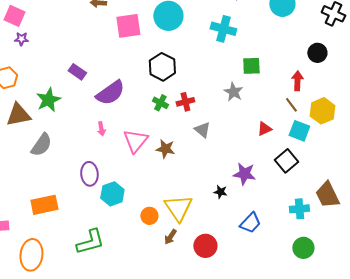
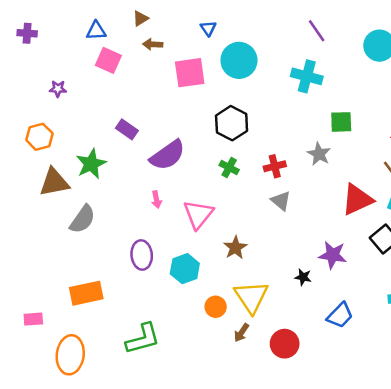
pink square: (14, 16) -> (108, 60), moved
red cross: (185, 102) -> (275, 166), moved
red triangle: (264, 129) -> (357, 200), size x1.8
brown star: (165, 149) -> (235, 248), moved, turned 30
cyan hexagon: (112, 194) -> (185, 269), moved

